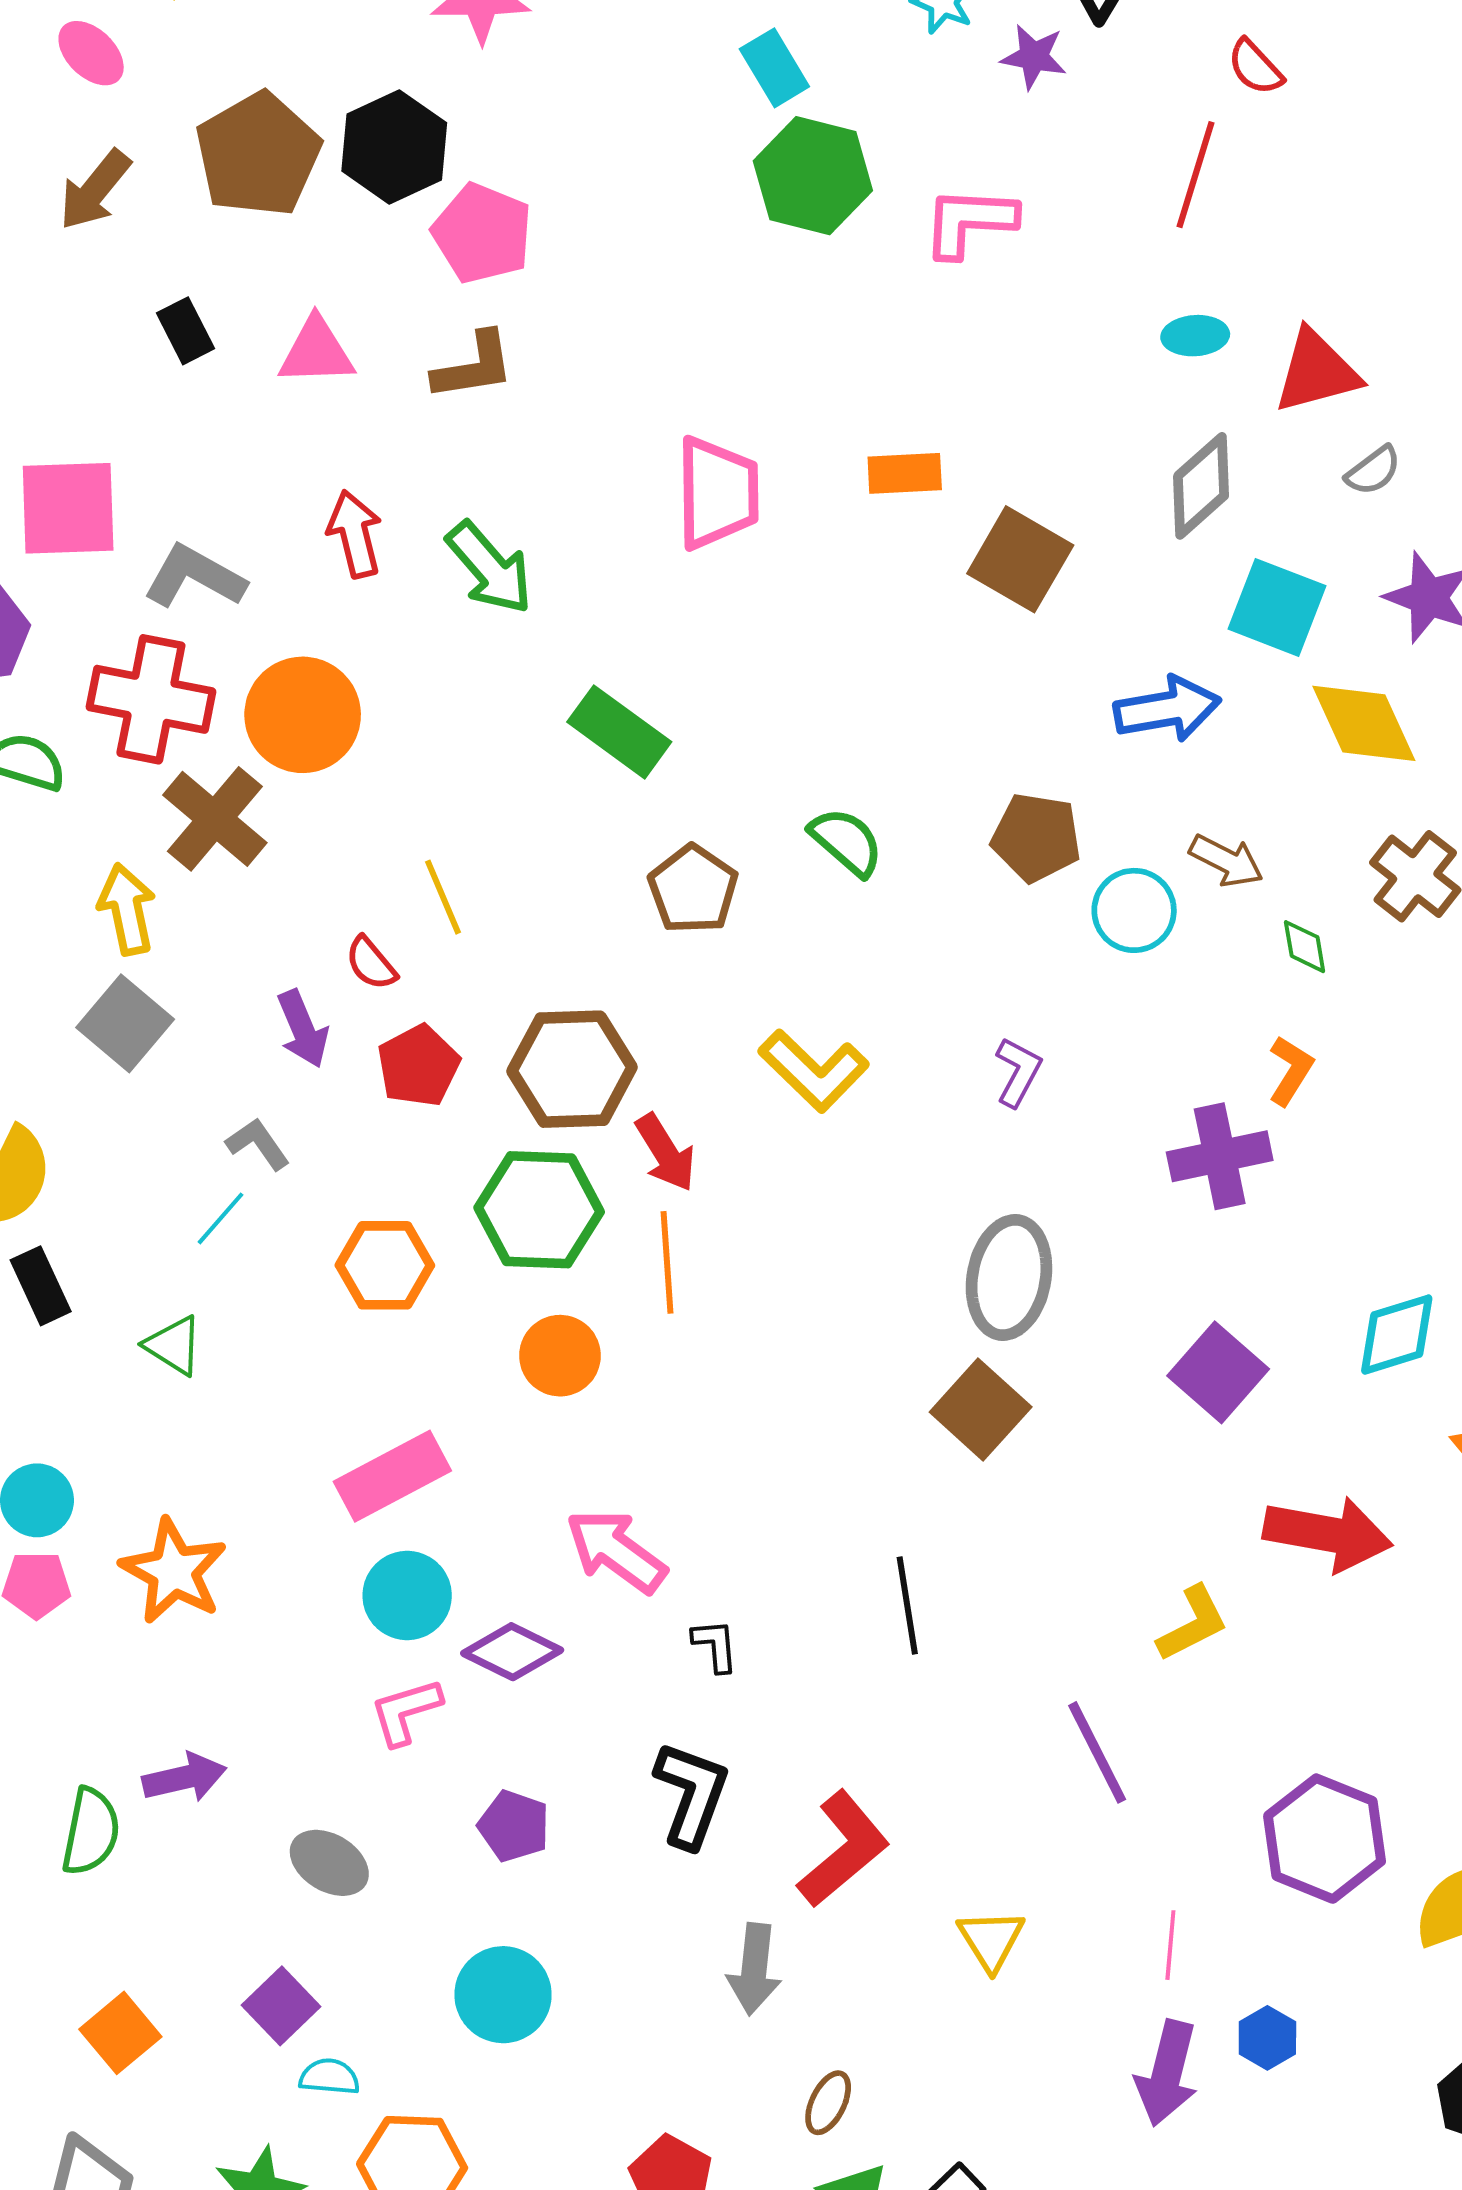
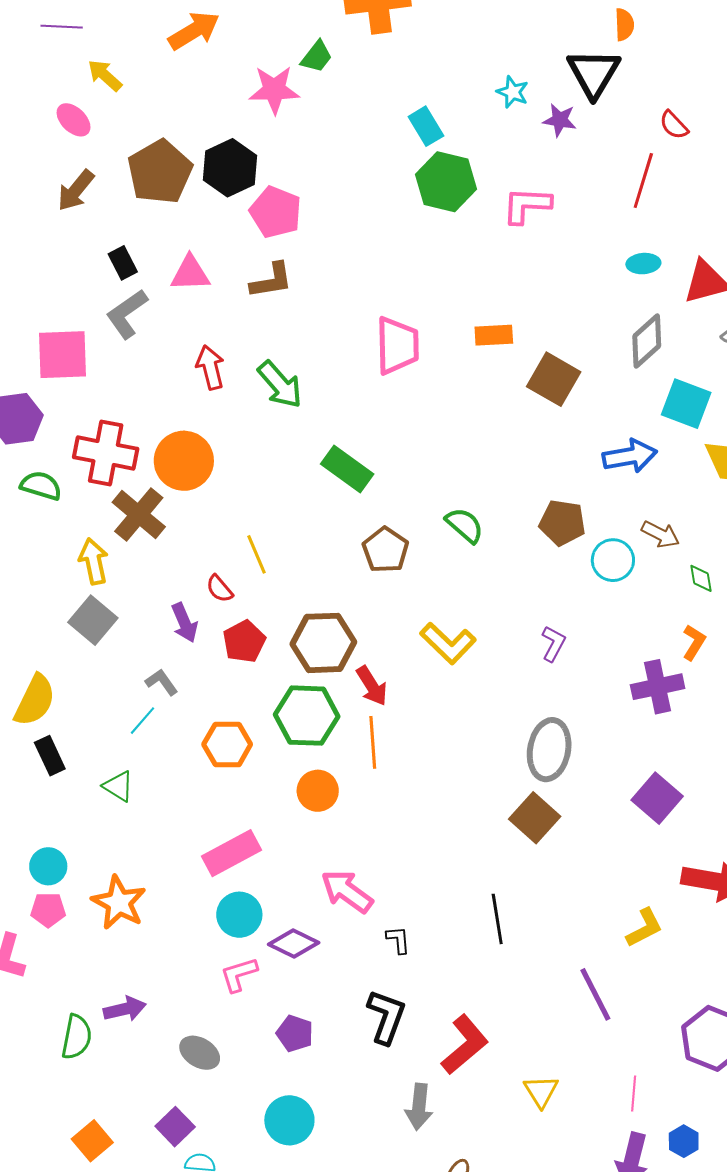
gray L-shape: (195, 577) -> (127, 314), moved, turned -64

